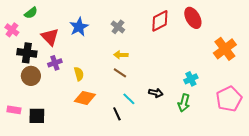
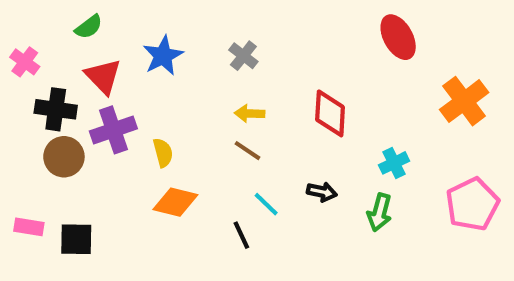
green semicircle: (31, 13) -> (89, 27), moved
red diamond: (160, 21) -> (330, 113), moved, turned -60
purple cross: (55, 63) -> (113, 130), size x1.5

